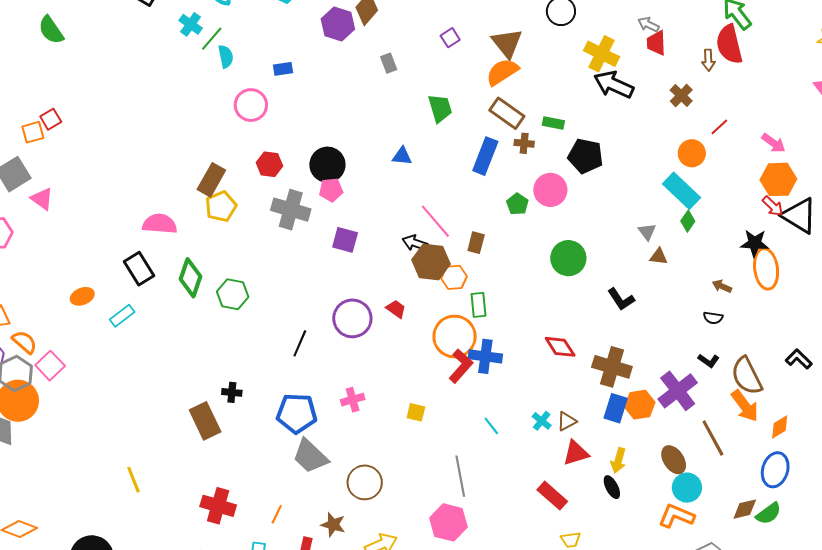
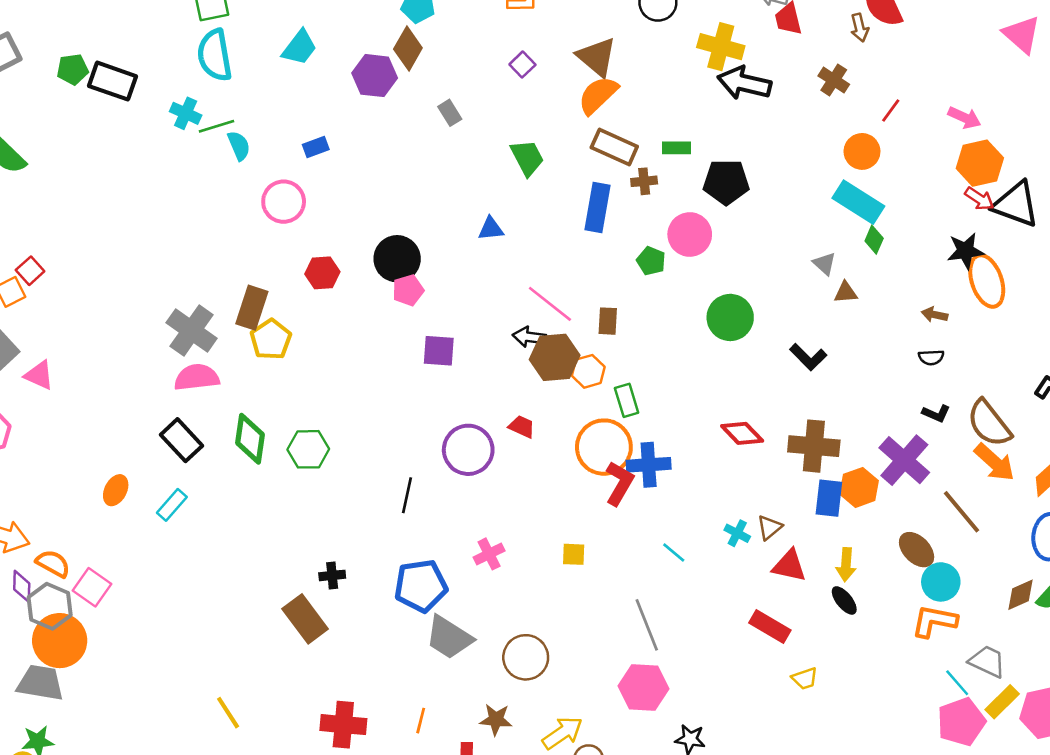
green line: (212, 39) -> (216, 126), turned 44
gray cross: (291, 210) -> (192, 330), moved, turned 30
orange ellipse: (82, 296) -> (116, 490), turned -30
red triangle: (576, 453) -> (789, 566), turned 40

